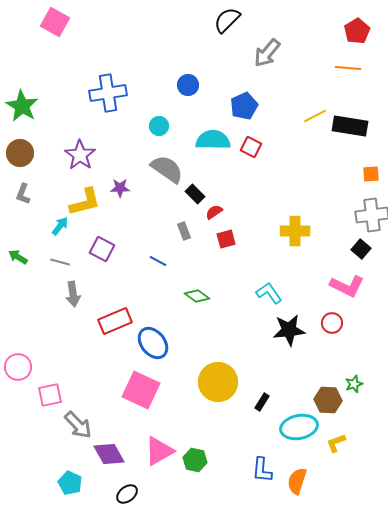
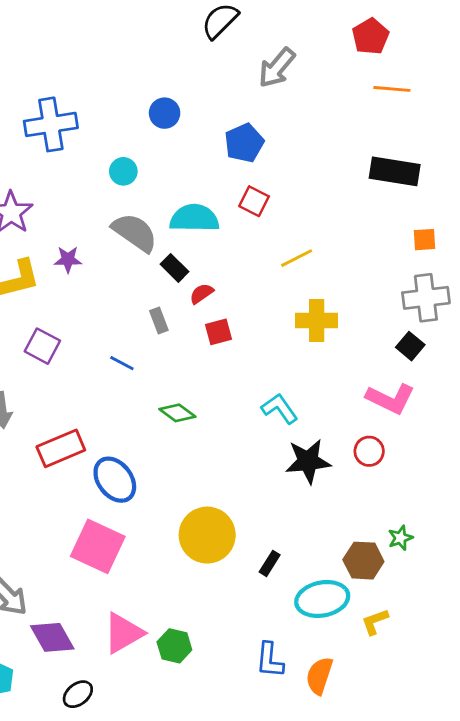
red pentagon: (357, 31) -> (371, 36), moved
yellow line: (315, 116) -> (297, 258), moved
cyan semicircle: (213, 140) -> (194, 218), moved

